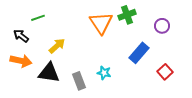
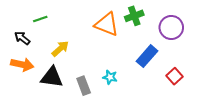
orange triangle: (101, 23) -> (107, 24), turned -35
purple circle: (162, 26) -> (171, 27), size x1.5

